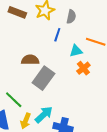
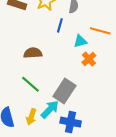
gray rectangle: (43, 78) -> (64, 91), moved
green line: (14, 100) -> (31, 84), moved

